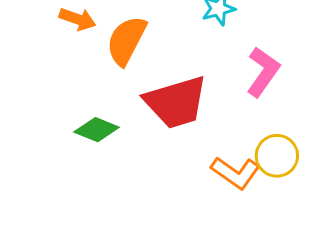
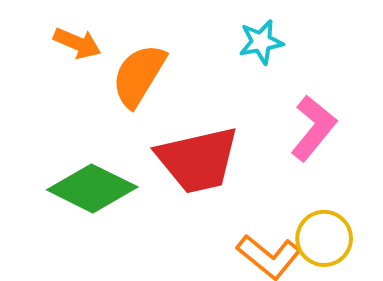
green diamond: (97, 130) -> (92, 188), size x1.5

